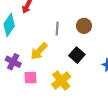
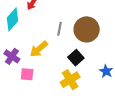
brown circle: (84, 26) -> (87, 29), size x1.6
yellow cross: (61, 80) -> (70, 80), moved

